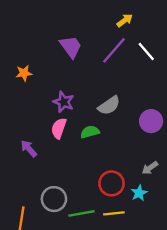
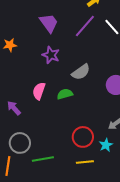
purple star: (64, 102) -> (51, 55), moved
gray circle: (54, 199) -> (20, 143), moved
green line: (82, 213) -> (43, 159), moved

